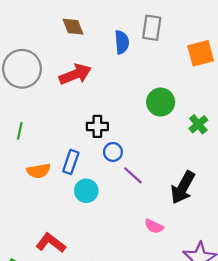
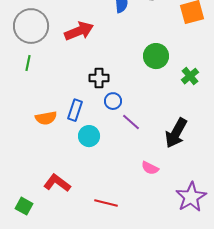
green line: (20, 131) -> (28, 63), moved

